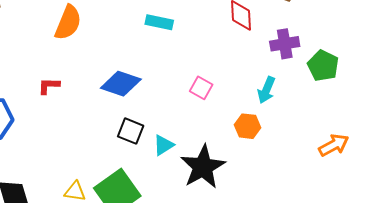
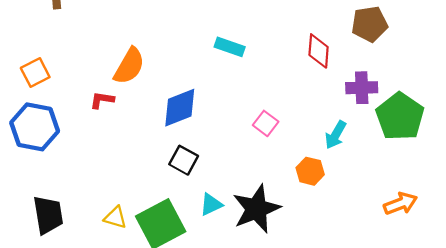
orange semicircle: (68, 23) -> (129, 66), moved
green pentagon: (323, 66) -> (400, 117), size x1.4
blue diamond: (121, 84) -> (180, 108), turned -48
cyan triangle: (164, 145) -> (211, 205), moved

